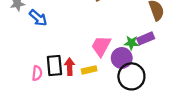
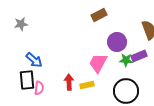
blue arrow: (38, 18) -> (34, 60), moved
purple circle: (122, 58) -> (117, 42), moved
black rectangle: (54, 66) -> (27, 80), moved

